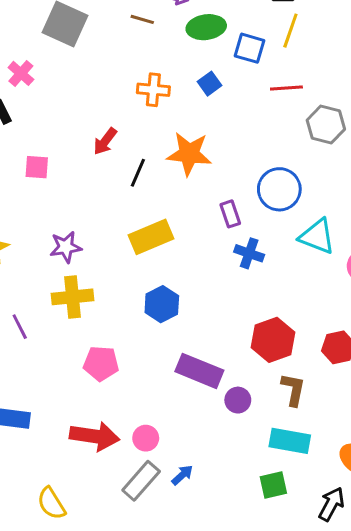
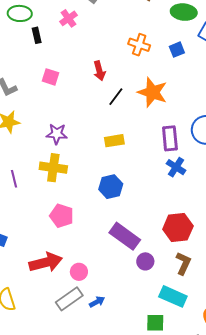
pink cross: (21, 73) -> (68, 18), moved
red arrow: (105, 141) -> (99, 71), turned -66
purple rectangle: (230, 214) -> (170, 138), size x1.4
yellow rectangle: (151, 237) -> (114, 141), size x0.7
red arrow: (95, 436) -> (46, 262), turned -36

